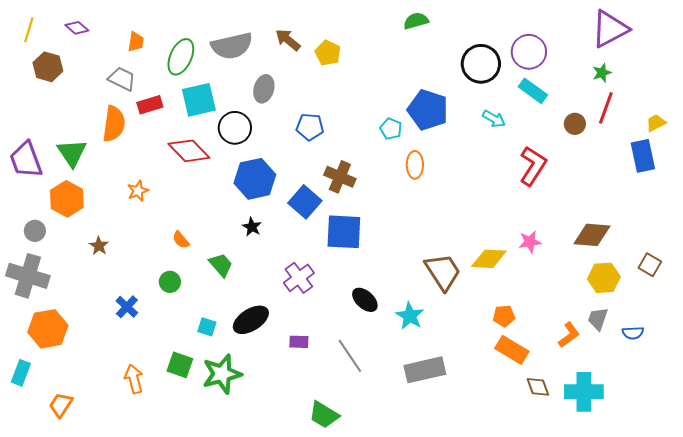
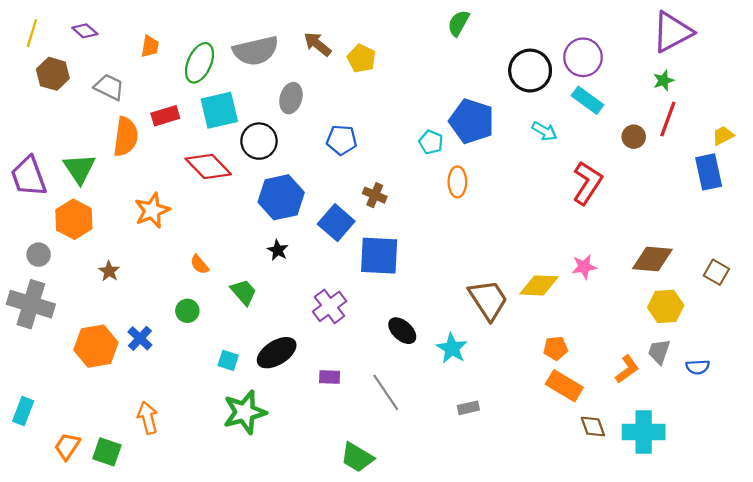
green semicircle: (416, 21) -> (458, 23), turned -45
gray trapezoid: (122, 79) -> (109, 87), moved
brown cross: (340, 177) -> (375, 195), size x0.7
orange star: (138, 191) -> (152, 211), size x1.5
brown square: (650, 265) -> (716, 272), moved
orange hexagon: (48, 329) -> (96, 346), moved
green square: (180, 365) -> (107, 452), moved
gray rectangle: (425, 370) -> (468, 408), size x0.5

